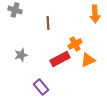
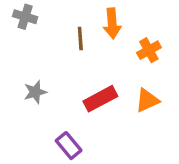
orange arrow: (95, 14) -> (112, 23), moved
orange cross: (75, 44) -> (149, 50), moved

